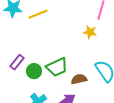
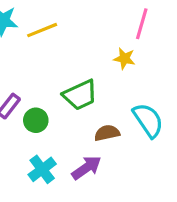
green trapezoid: (57, 67) -> (80, 95), moved

